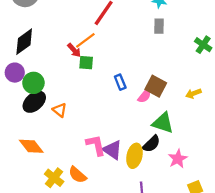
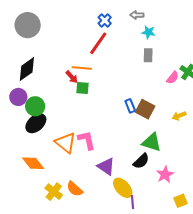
orange line: (85, 40) -> (82, 68), turned 42
blue rectangle: (120, 82) -> (130, 106), moved
pink semicircle: (144, 96) -> (173, 78), moved
orange triangle: (60, 110) -> (66, 143), moved, size x1.6
pink L-shape: (96, 145) -> (87, 140), moved
yellow ellipse: (134, 156) -> (123, 188), moved, turned -55

